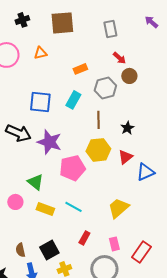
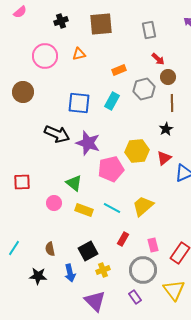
brown line: (98, 120) -> (172, 103), moved
yellow trapezoid: (118, 208) -> (143, 206), moved
brown semicircle: (20, 250) -> (50, 249), moved

